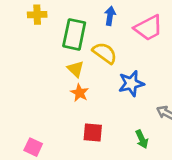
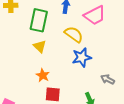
yellow semicircle: (105, 53) -> (74, 34), moved
orange star: (80, 93) -> (43, 75), moved

